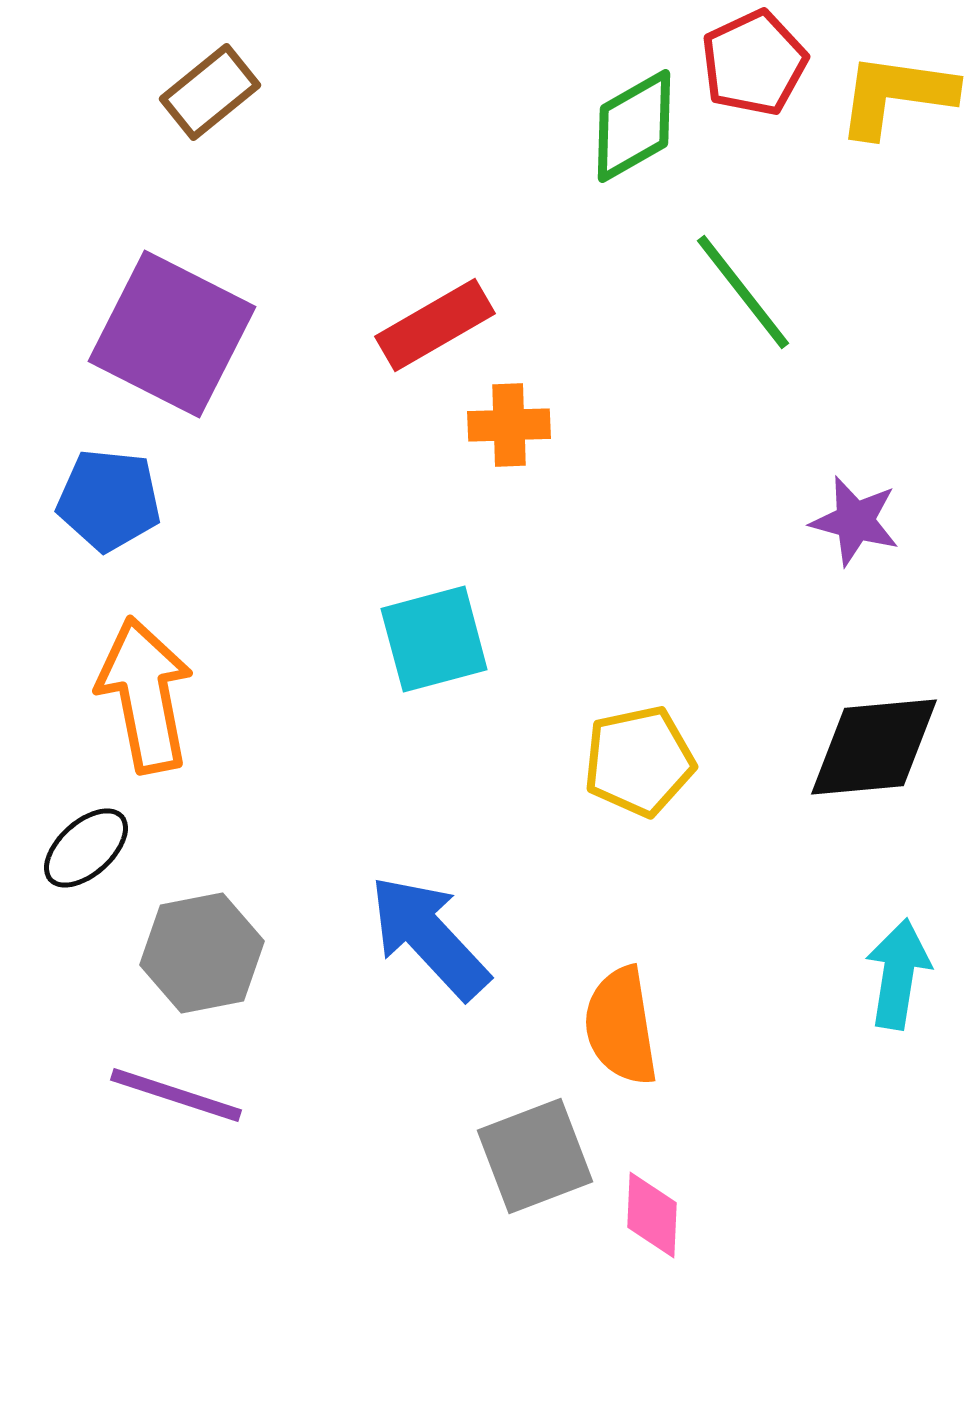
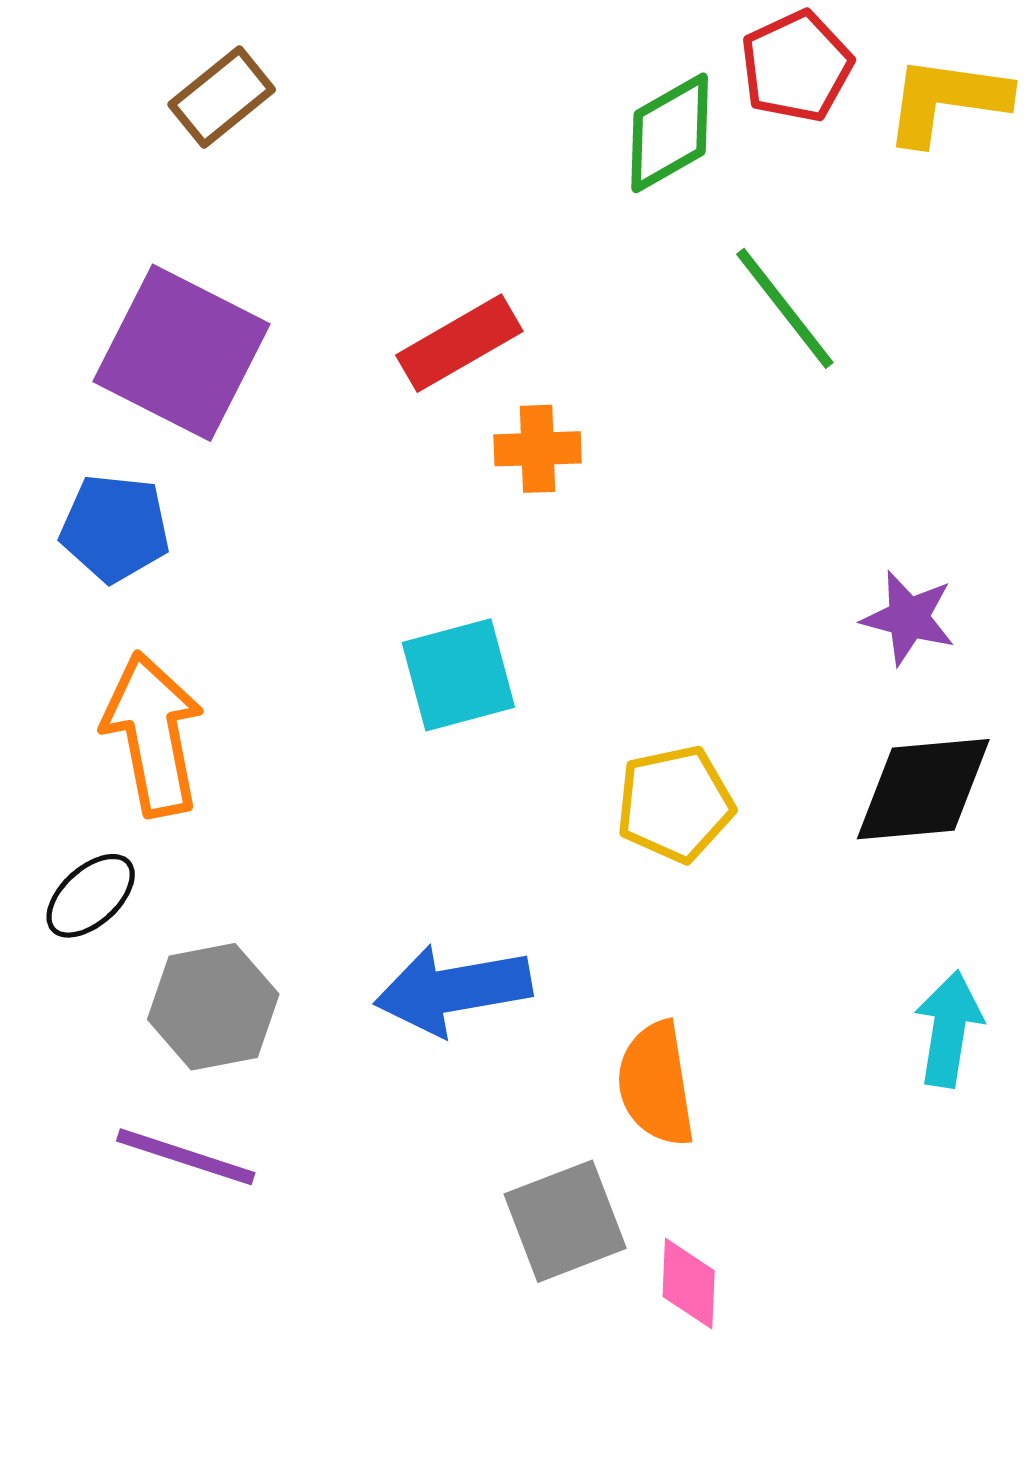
purple star: (855, 521) -> (908, 618), moved
blue arrow: (429, 937) -> (453, 990), turned -57

